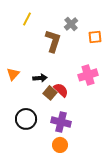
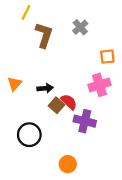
yellow line: (27, 19) -> (26, 12), moved
orange square: (95, 37) -> (107, 57), moved
brown L-shape: (53, 41) -> (44, 35), moved
purple cross: (61, 122) -> (85, 121), moved

